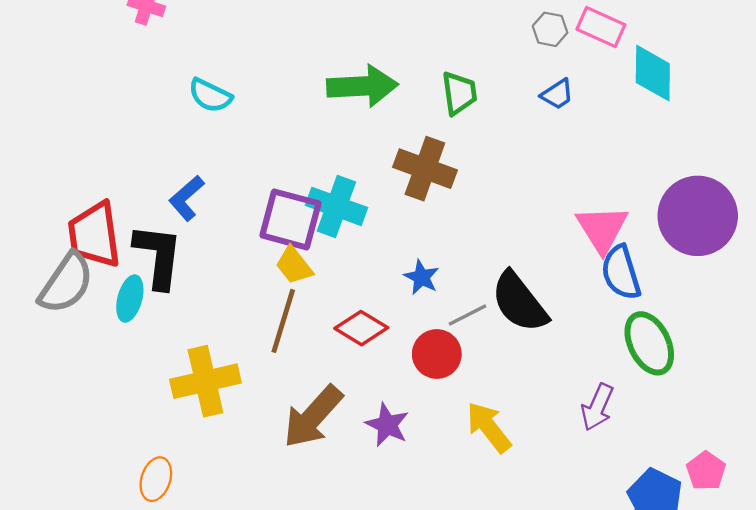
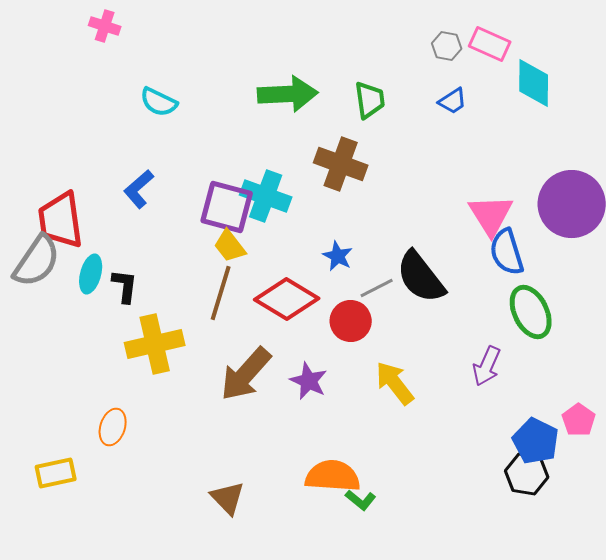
black L-shape: (158, 256) -> (125, 286), moved, size x0.6
red diamond: (361, 328) -> (287, 299), size x1.4

